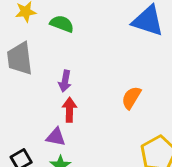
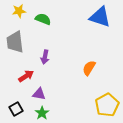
red arrow: (69, 110) -> (26, 76), moved, turned 56

